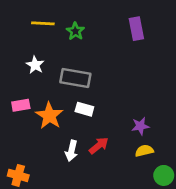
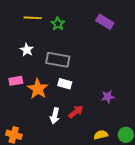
purple rectangle: (136, 29) -> (105, 22), turned -48
yellow semicircle: (144, 151) -> (101, 135), moved

